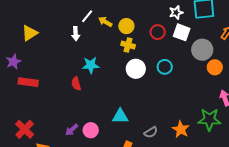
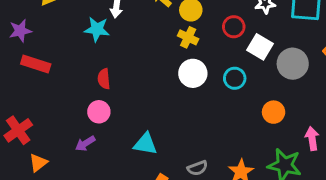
white square: (182, 32) -> (260, 47), moved
cyan star: (91, 65) -> (97, 29), moved
orange circle: (215, 67) -> (274, 112), moved
cyan triangle: (120, 116) -> (145, 144), moved
pink circle: (91, 130) -> (99, 112), moved

